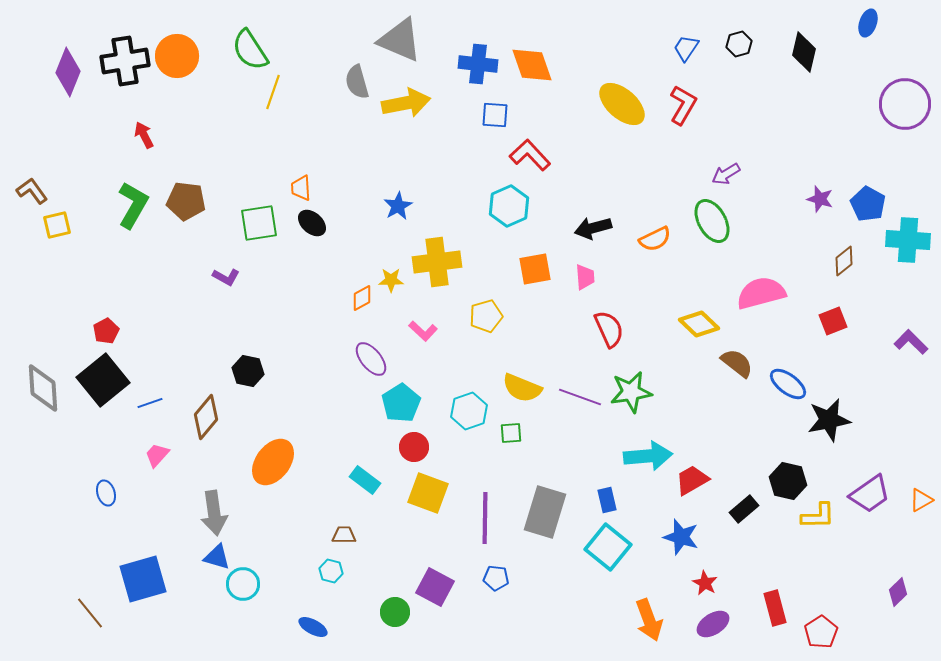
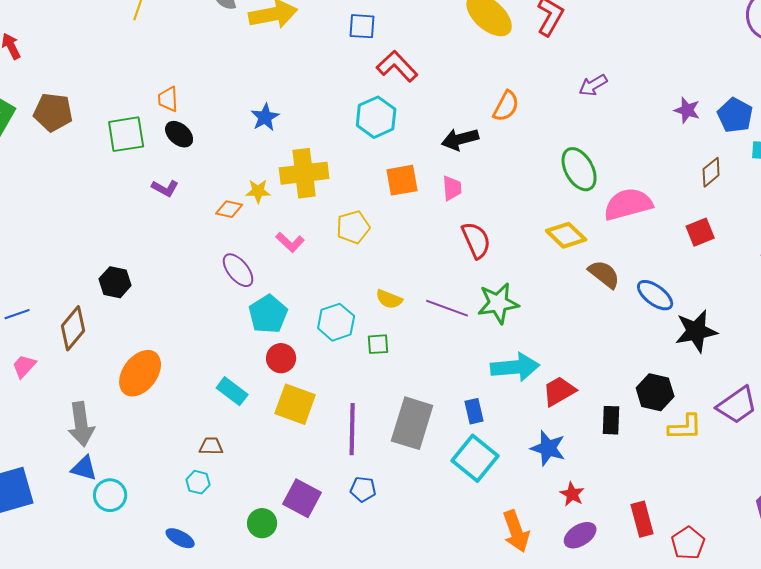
green ellipse: (712, 221) -> (579, 169), moved
orange semicircle: (655, 239) -> (506, 106), moved, turned -36
purple L-shape: (226, 277) -> (165, 188), moved
orange diamond: (362, 298) -> (229, 209), turned 40
yellow semicircle: (522, 388) -> (389, 299), size x0.7
black rectangle: (744, 509) -> (611, 420), turned -48

